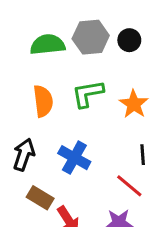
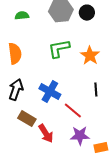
green semicircle: (48, 45) -> (22, 16), moved, size x0.6
orange semicircle: (43, 101) -> (15, 54), moved
red line: (129, 186) -> (73, 111), moved

